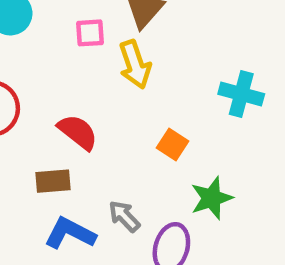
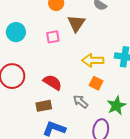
yellow arrow: (135, 64) -> (93, 60), moved, turned 115
gray arrow: (124, 216) -> (80, 102), moved

